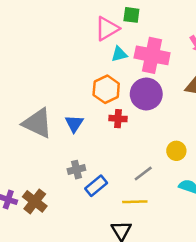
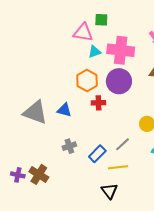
pink triangle: (107, 29) -> (83, 32), turned 45
blue triangle: (74, 124) -> (64, 110), turned -42
blue rectangle: (96, 186) -> (97, 154), moved

